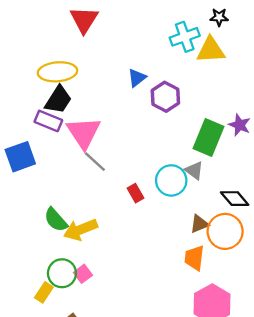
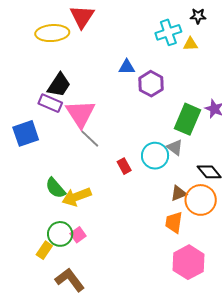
yellow triangle: (211, 50) -> (190, 44), size x0.6
yellow ellipse: (58, 72) -> (52, 33), moved
blue triangle: (137, 78) -> (127, 67), turned 36

